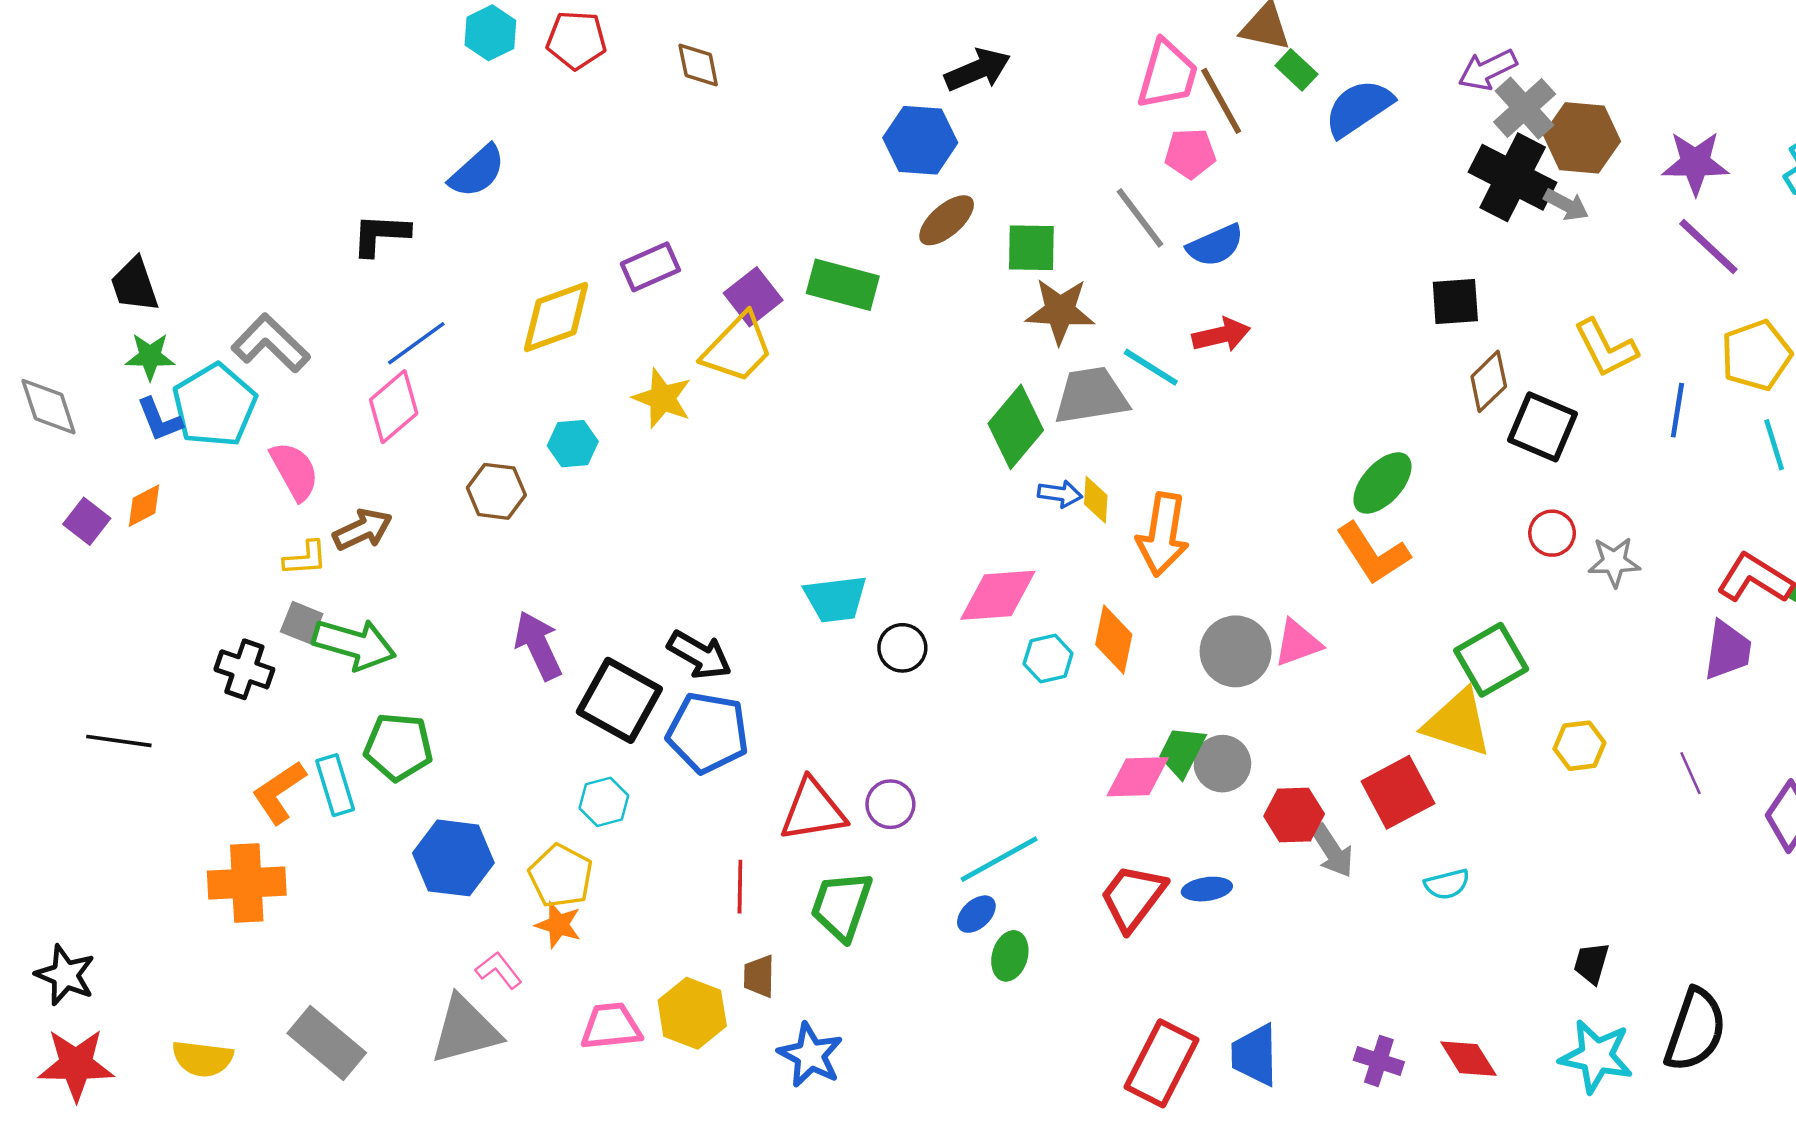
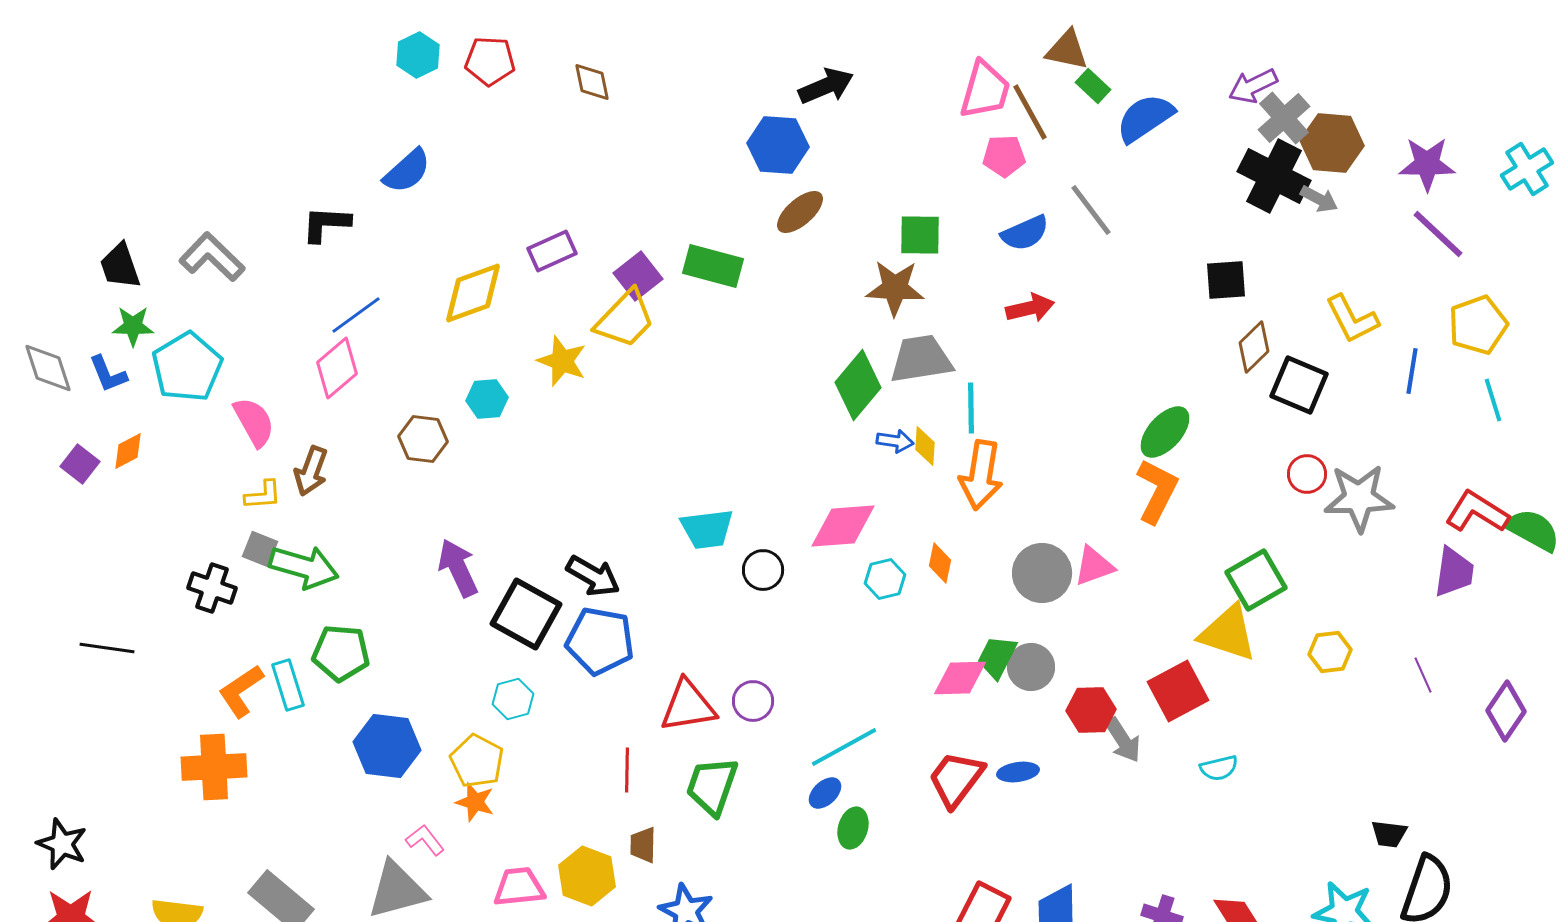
gray line: (1140, 218) -> (1091, 210), moved
green square: (1031, 248) -> (920, 235), moved
gray L-shape: (271, 343) -> (212, 257), moved
cyan line: (1151, 367) -> (971, 408), moved, turned 57
blue L-shape: (160, 420) -> (108, 374), moved
brown arrow: (363, 530) -> (311, 471), turned 135
orange L-shape: (1373, 553) -> (1157, 491), turned -120
gray star: (1614, 562) -> (1359, 498), size x1.6
orange diamond: (1114, 639) -> (940, 563), size x0.7
black trapezoid: (1591, 963) -> (1389, 834), moved, turned -99

